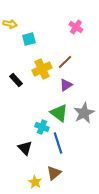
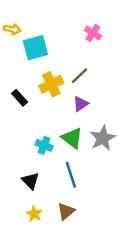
cyan square: (29, 39) -> (35, 48), size x1.5
cyan cross: (42, 127) -> (44, 145), moved
yellow star: (35, 182) -> (34, 214), moved

